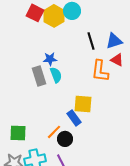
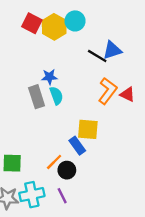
black line: (91, 41) -> (97, 56), turned -42
blue triangle: (114, 41) -> (112, 50), moved
red triangle: (117, 60) -> (127, 94), moved
orange L-shape: (100, 71) -> (108, 91), turned -150

